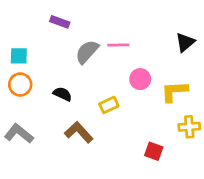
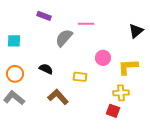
pink line: (118, 45) -> (86, 24), moved
orange circle: (20, 85) -> (15, 74), moved
yellow rectangle: (109, 105) -> (80, 77), turned 32
yellow cross: (189, 127) -> (121, 93), moved

